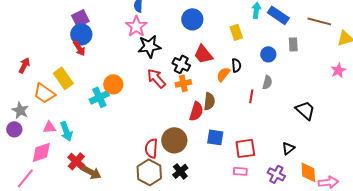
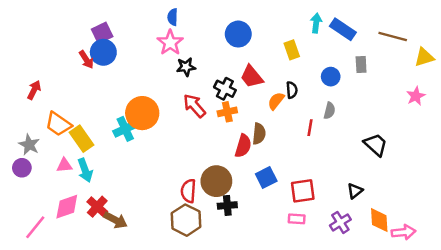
black star: (149, 46) -> (186, 67), size x0.7
red arrow: (79, 48) -> (86, 60), moved
yellow rectangle: (63, 78) -> (81, 139), moved
orange circle: (113, 84) -> (142, 113), size x1.4
blue square: (215, 137) -> (266, 177), turned -36
pink diamond: (41, 152) -> (67, 207), moved
black cross: (180, 171) -> (227, 205), moved, turned 35
purple cross: (276, 174) -> (340, 222), turned 30

